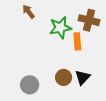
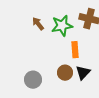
brown arrow: (29, 12) -> (38, 24), moved
orange rectangle: (77, 41) -> (75, 50), moved

